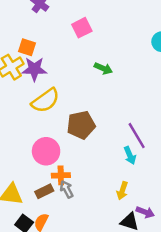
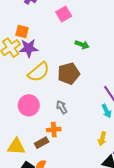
brown pentagon: (81, 125) -> (69, 74), moved
pink circle: (46, 151) -> (29, 105), moved
gray arrow: (67, 189) -> (62, 107), moved

